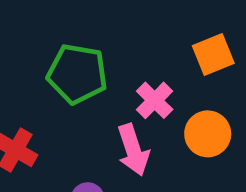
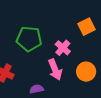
orange circle: (208, 134) -> (86, 72), moved

